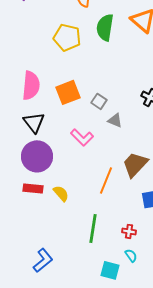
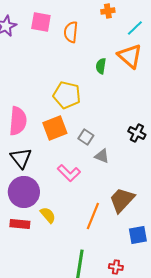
green semicircle: (105, 27) -> (101, 66), moved, size x0.6
yellow pentagon: (67, 37) -> (67, 95), moved
yellow semicircle: (61, 193) -> (48, 215), moved

